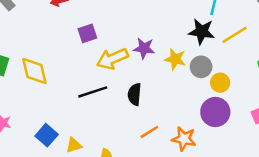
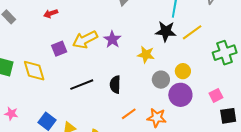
purple square: (87, 33) -> (59, 49), moved
purple star: (144, 48) -> (112, 39), moved, turned 30
yellow arrow: (112, 59) -> (85, 40), moved
gray circle: (201, 67) -> (161, 80), moved

